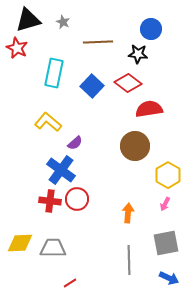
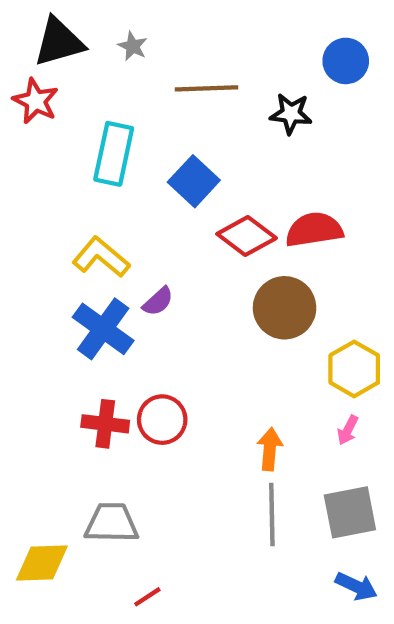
blue circle: (151, 29) -> (346, 61), moved
red diamond: (128, 83) -> (247, 236), moved
blue cross: (61, 170) -> (103, 329), moved
yellow diamond: (20, 243) -> (42, 563), moved
gray line: (129, 260) -> (272, 515), moved

